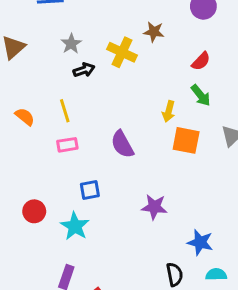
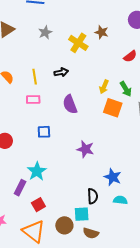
black arrow: (84, 70) -> (61, 72), moved
green arrow: (201, 95) -> (126, 89), moved
cyan star: (75, 226) -> (37, 171), moved

